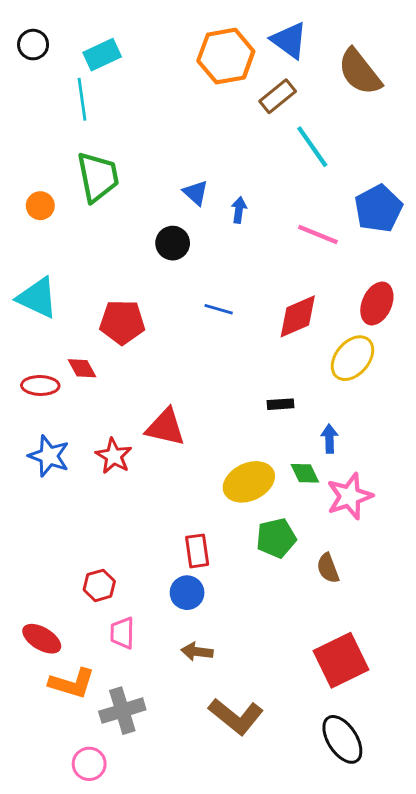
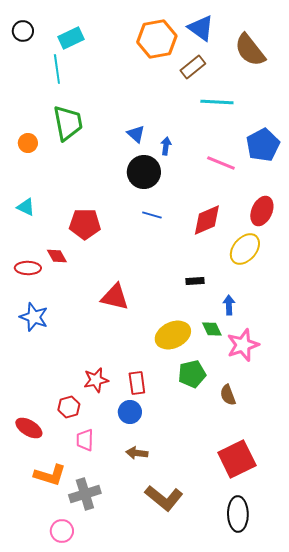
cyan line: (312, 147) -> (217, 102), turned -52
black circle: (173, 243) -> (144, 172), moved, size x1.4
cyan triangle: (37, 298) -> (26, 207), size x0.6
red star: (114, 456) -> (96, 380), moved, turned 30
red ellipse: (42, 639) -> (29, 428), moved
black ellipse: (342, 739) -> (238, 514), turned 32

